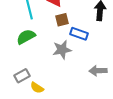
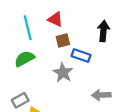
gray star: (62, 50) -> (63, 73), turned -30

